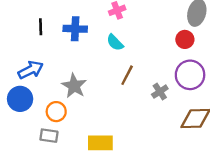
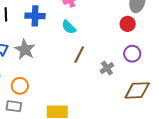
purple circle: (190, 75) -> (132, 54), size x0.7
gray star: (74, 86) -> (25, 49), moved

